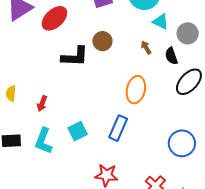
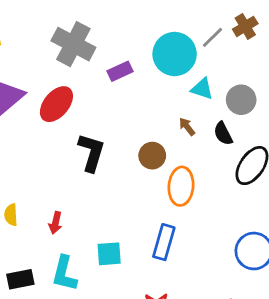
brown circle: (102, 41) -> (152, 156), moved
black L-shape: (75, 57) -> (91, 152), turned -68
cyan square: (78, 131) -> (109, 254), turned 30

